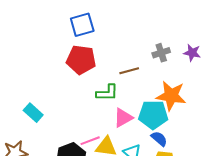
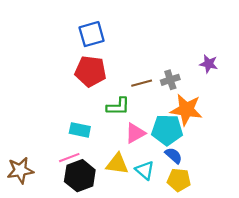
gray cross: (161, 53) -> (170, 80), moved
cyan rectangle: (33, 113) -> (80, 130), moved, turned -30
pink line: (90, 141) -> (69, 158), moved

